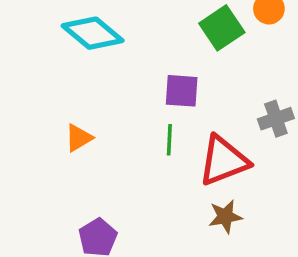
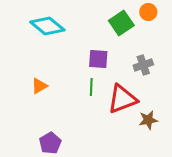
gray cross: (276, 119) -> (143, 65), moved
brown star: (225, 216) -> (148, 120), moved

